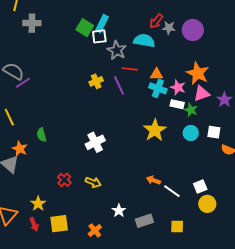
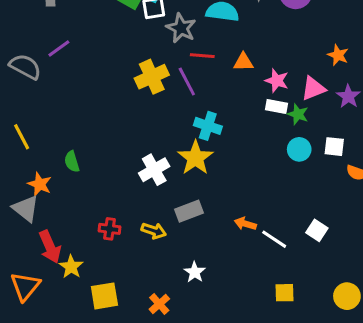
orange star: (198, 73) -> (338, 55), moved, size x0.6
yellow cross: (96, 81) -> (152, 77), size x1.5
purple line: (23, 83) -> (59, 49), moved
cyan cross: (158, 88) -> (208, 126), moved
yellow star: (155, 130) -> (195, 158), moved
red cross: (64, 180) -> (110, 229), turned -32
white square: (200, 187) -> (317, 230), turned -32
yellow circle: (207, 204) -> (347, 296), moved
gray rectangle: (144, 221) -> (189, 211), moved
red arrow: (34, 224) -> (50, 247), moved, size x1.5

